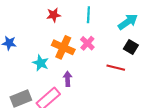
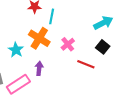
cyan line: (88, 15) -> (52, 16), moved
pink cross: (87, 43) -> (68, 44), moved

